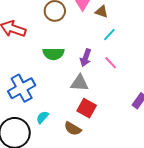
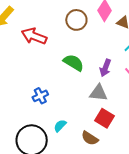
green semicircle: (54, 54) -> (74, 63), turned -150
blue cross: (22, 88) -> (40, 96), size x0.6

